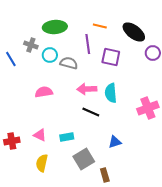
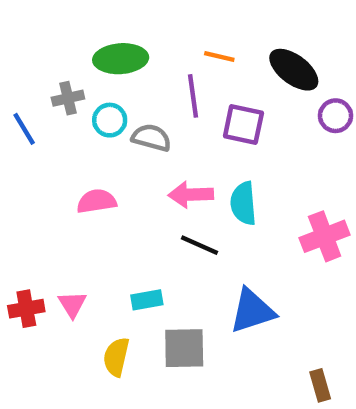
gray cross: (31, 45) -> (68, 98), turned -32
pink triangle: (40, 135) -> (72, 304), moved, turned 32
blue triangle: (115, 142) -> (252, 311), size x1.6
gray square: (84, 159) -> (184, 348), turned 30
yellow semicircle: (42, 163) -> (116, 357), moved
brown rectangle: (105, 175) -> (320, 385), moved

